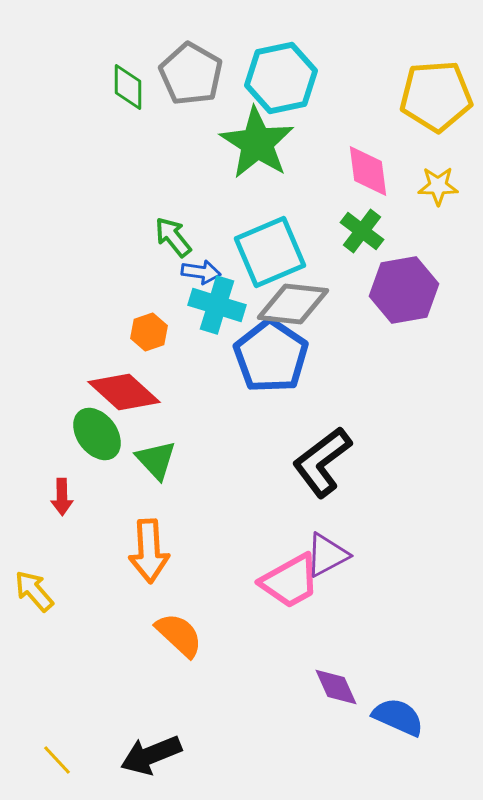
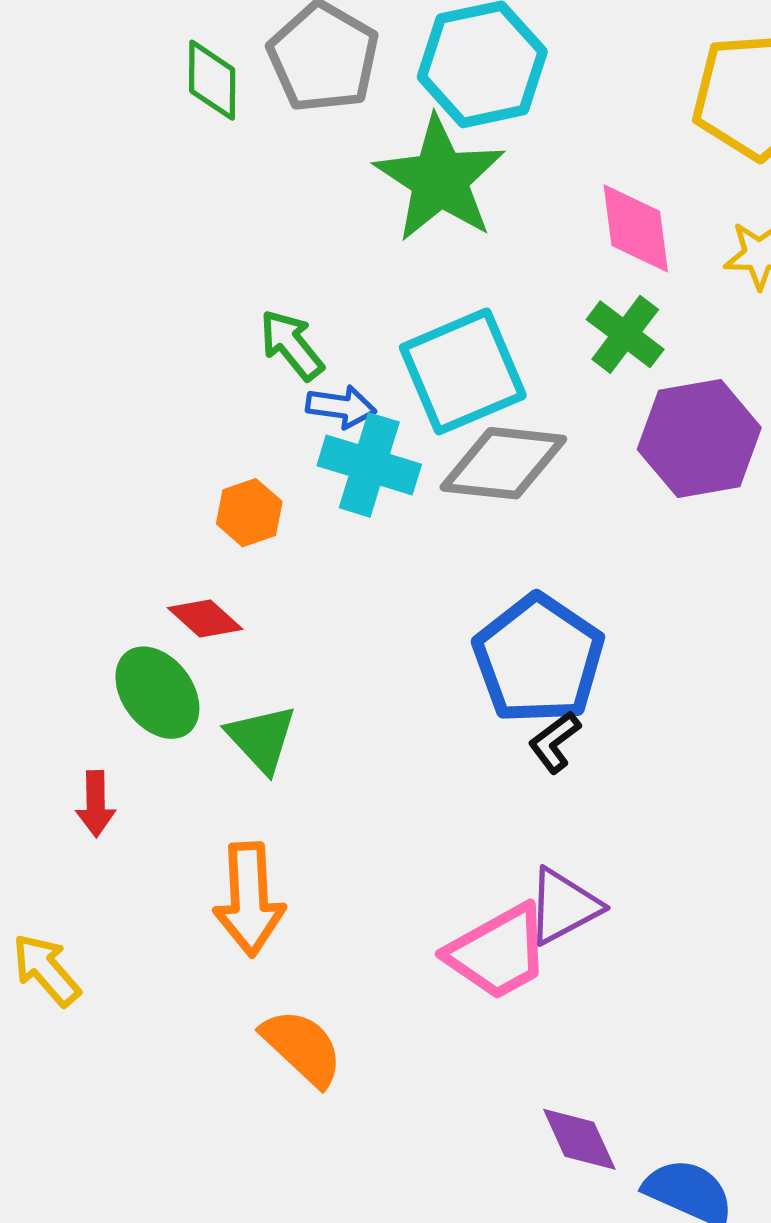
blue pentagon: (271, 356) -> (539, 659), moved
red diamond: (124, 392) -> (205, 619), size x0.6
black L-shape: (322, 462) -> (555, 742), size x0.5

